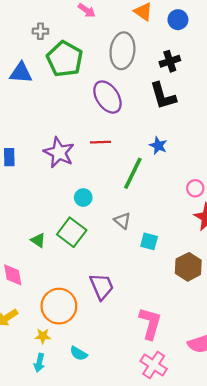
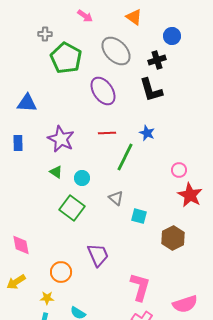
blue circle: (178, 20) -> (172, 36), moved
gray ellipse: (122, 51) -> (116, 51), turned -52
blue triangle: (21, 73) -> (27, 103), moved
red line: (101, 142) -> (107, 133), moved
green triangle: (38, 240) -> (56, 172), moved
orange circle: (59, 306) -> (61, 272), size x0.7

